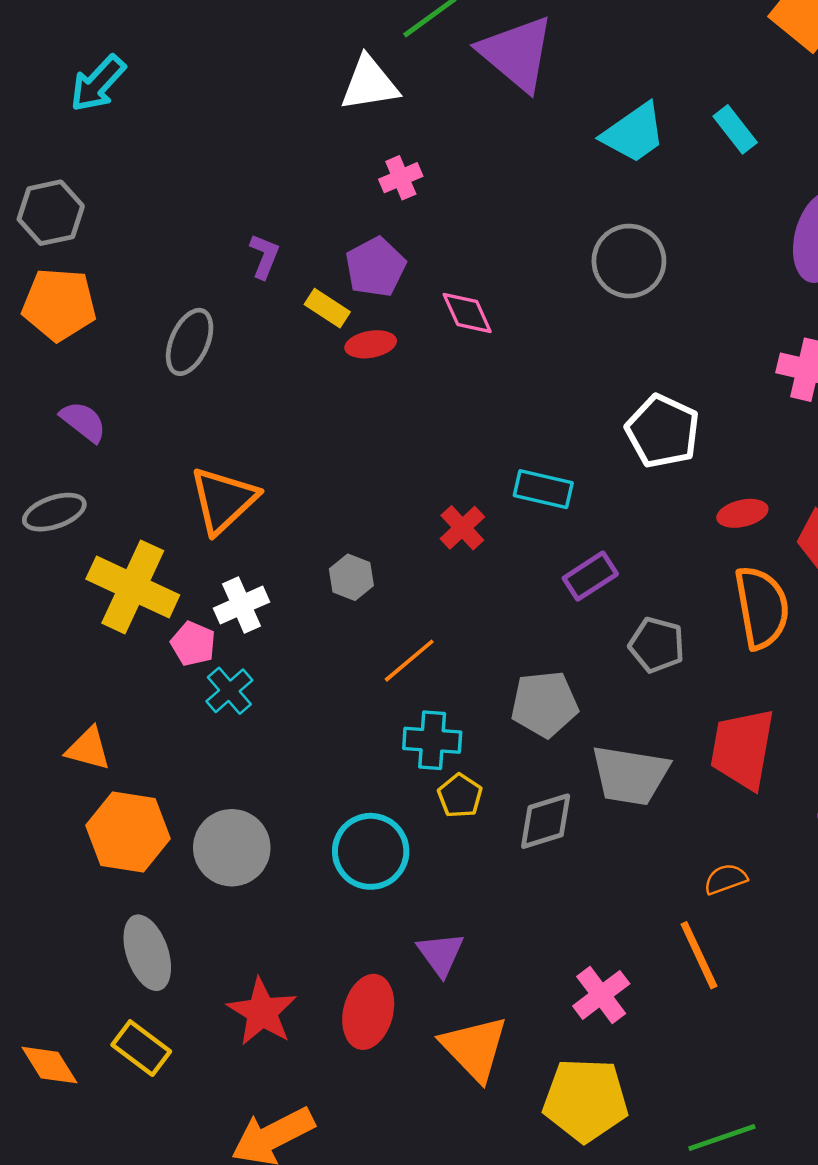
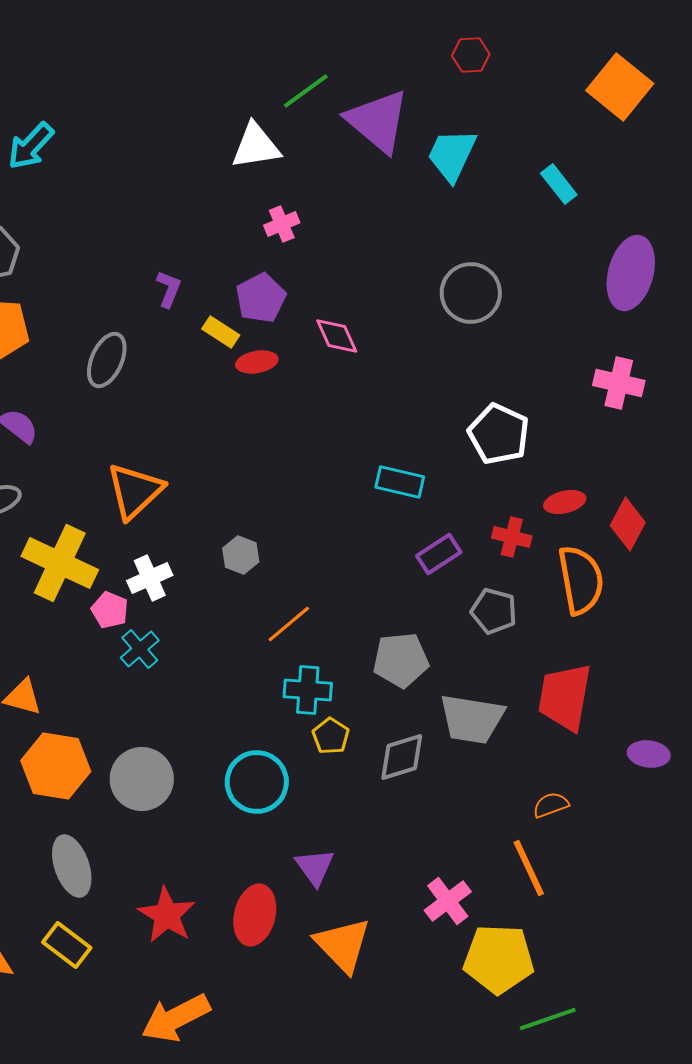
cyan trapezoid: (634, 133) -> (452, 155), moved, turned 150
red cross: (462, 528) -> (512, 537), moved, turned -33
yellow pentagon: (585, 1100) -> (499, 959), moved

